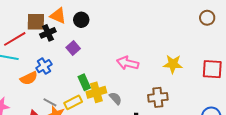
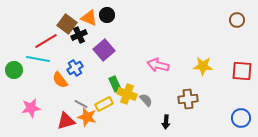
black circle: (81, 20) -> (107, 15), moved
brown square: (36, 22) -> (67, 24), turned 36
purple square: (73, 48) -> (104, 50), size x1.5
orange semicircle: (29, 78) -> (60, 80), turned 78
yellow cross: (96, 92) -> (127, 94), turned 36

